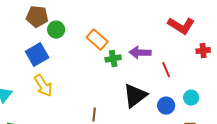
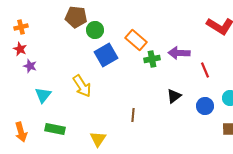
blue square: (37, 55) -> (106, 55), moved
black triangle: (135, 96) -> (174, 96), size x0.6

